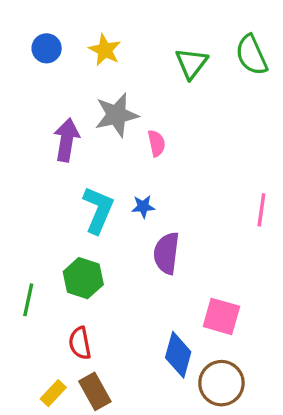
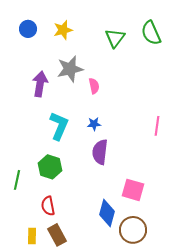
yellow star: (105, 50) -> (63, 30), turned 30
blue star: (143, 207) -> (94, 124), moved
yellow rectangle: (53, 393) -> (32, 236), turned -42

